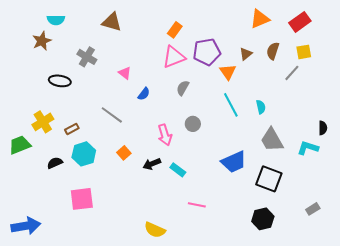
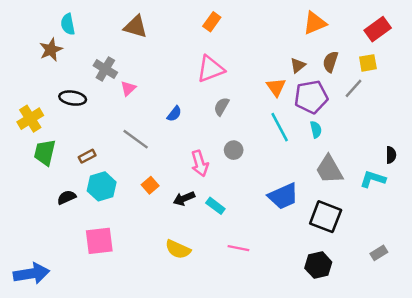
cyan semicircle: (56, 20) -> (68, 24), turned 78
red rectangle: (300, 22) -> (378, 29), moved
orange rectangle: (175, 30) -> (212, 22), moved
purple pentagon: (207, 52) -> (311, 97), moved
pink triangle: (125, 73) -> (128, 88), moved, turned 40
yellow cross: (43, 122) -> (30, 119), moved
green trapezoid: (20, 145) -> (45, 153), moved, turned -55
yellow semicircle: (155, 230) -> (178, 249), moved

